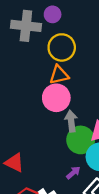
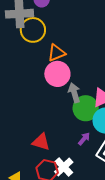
yellow circle: (62, 47) -> (33, 30), moved
red triangle: (14, 163) -> (41, 142), moved

